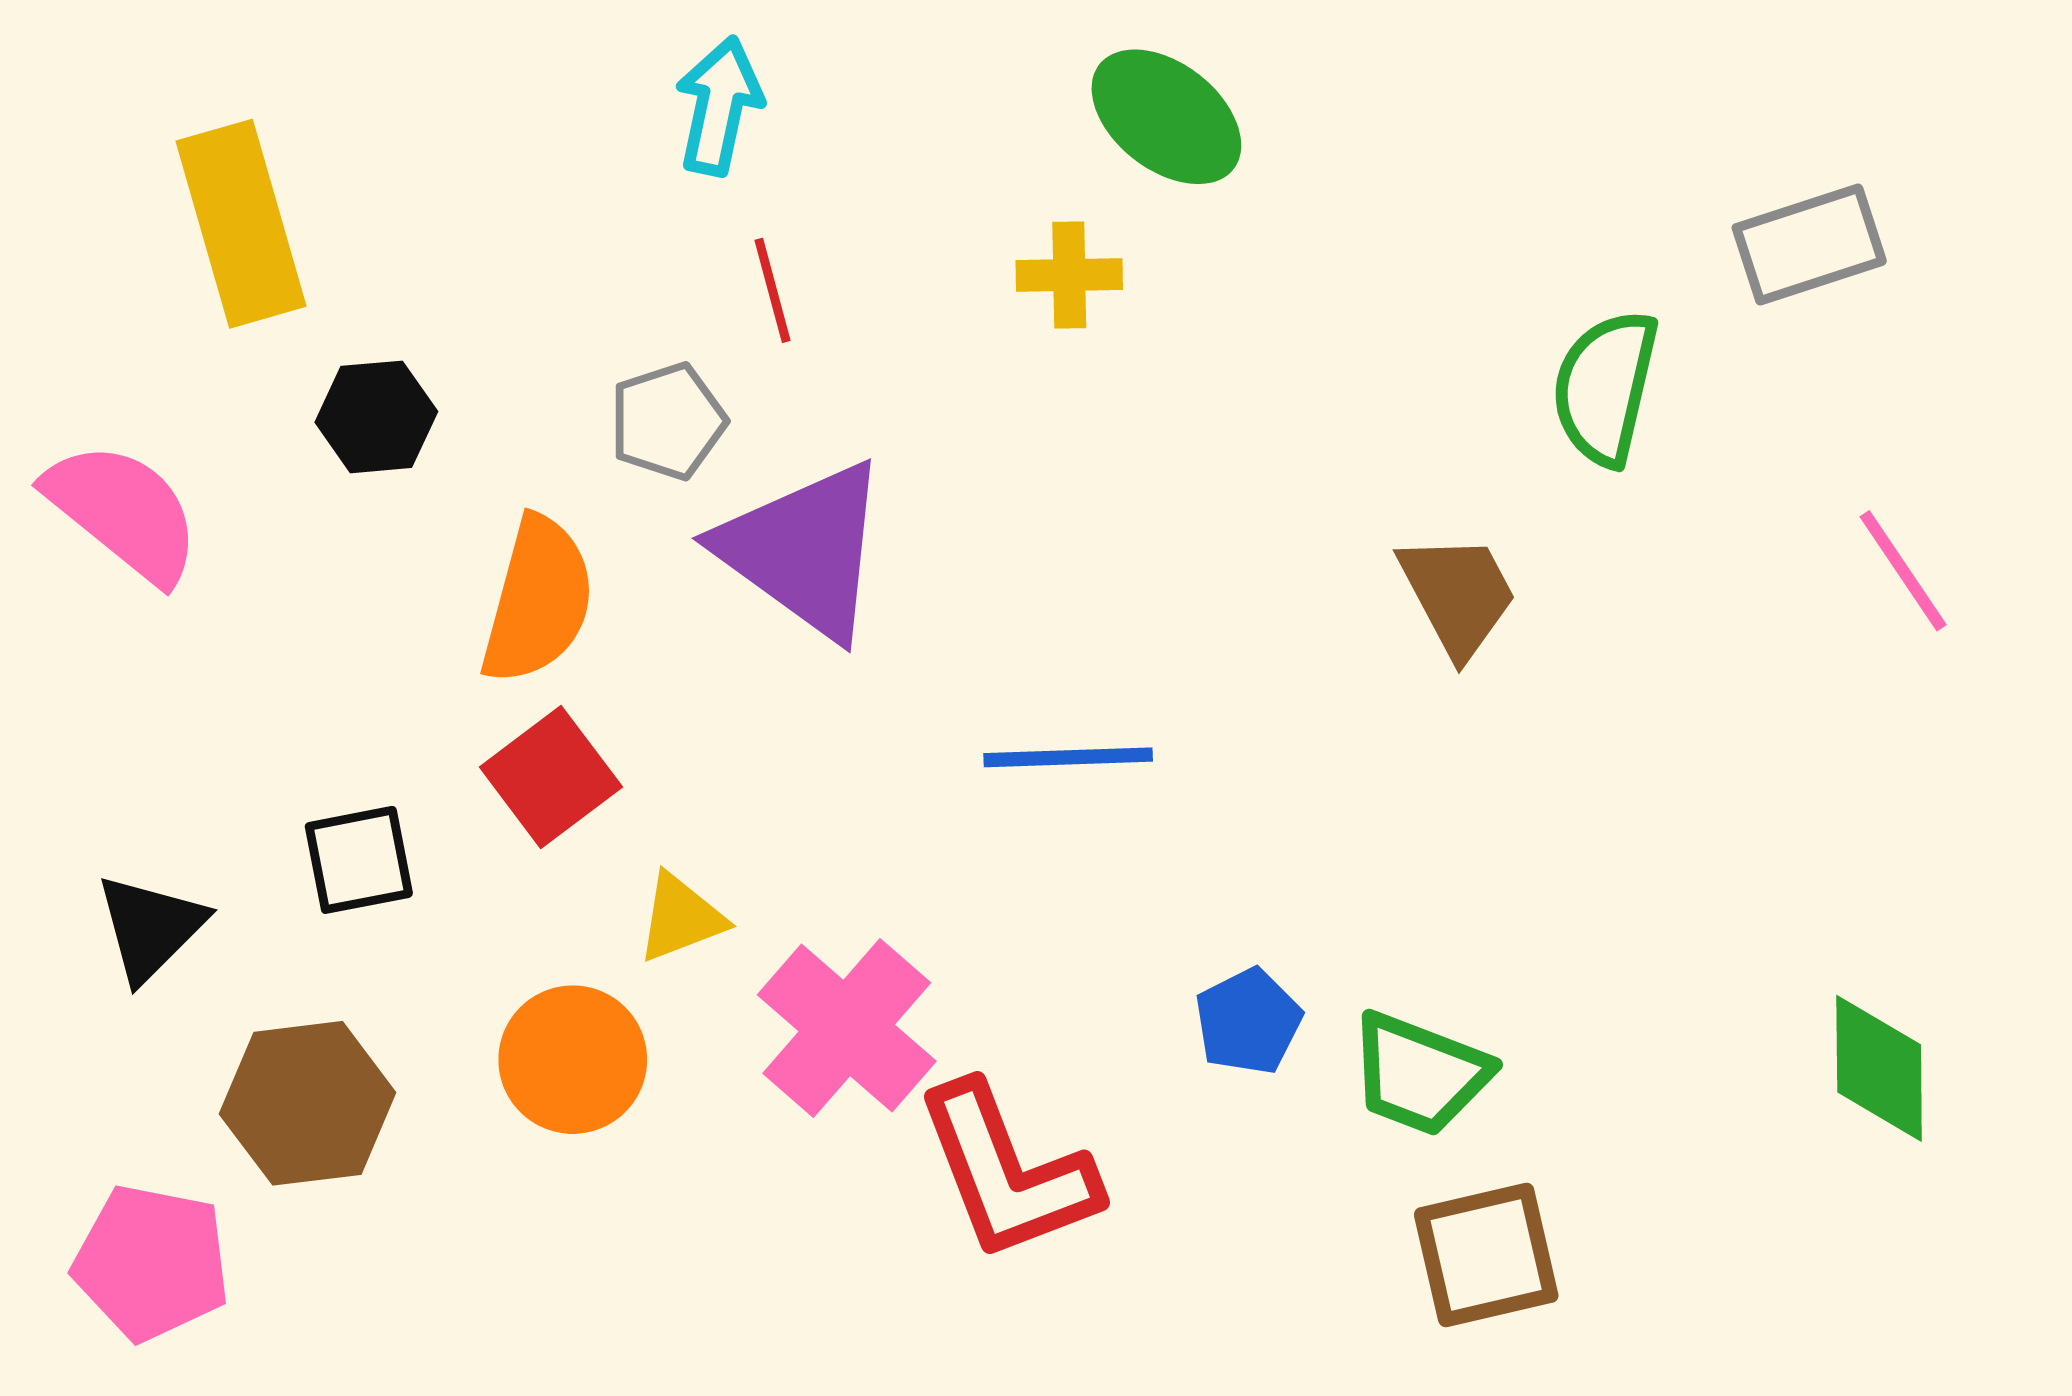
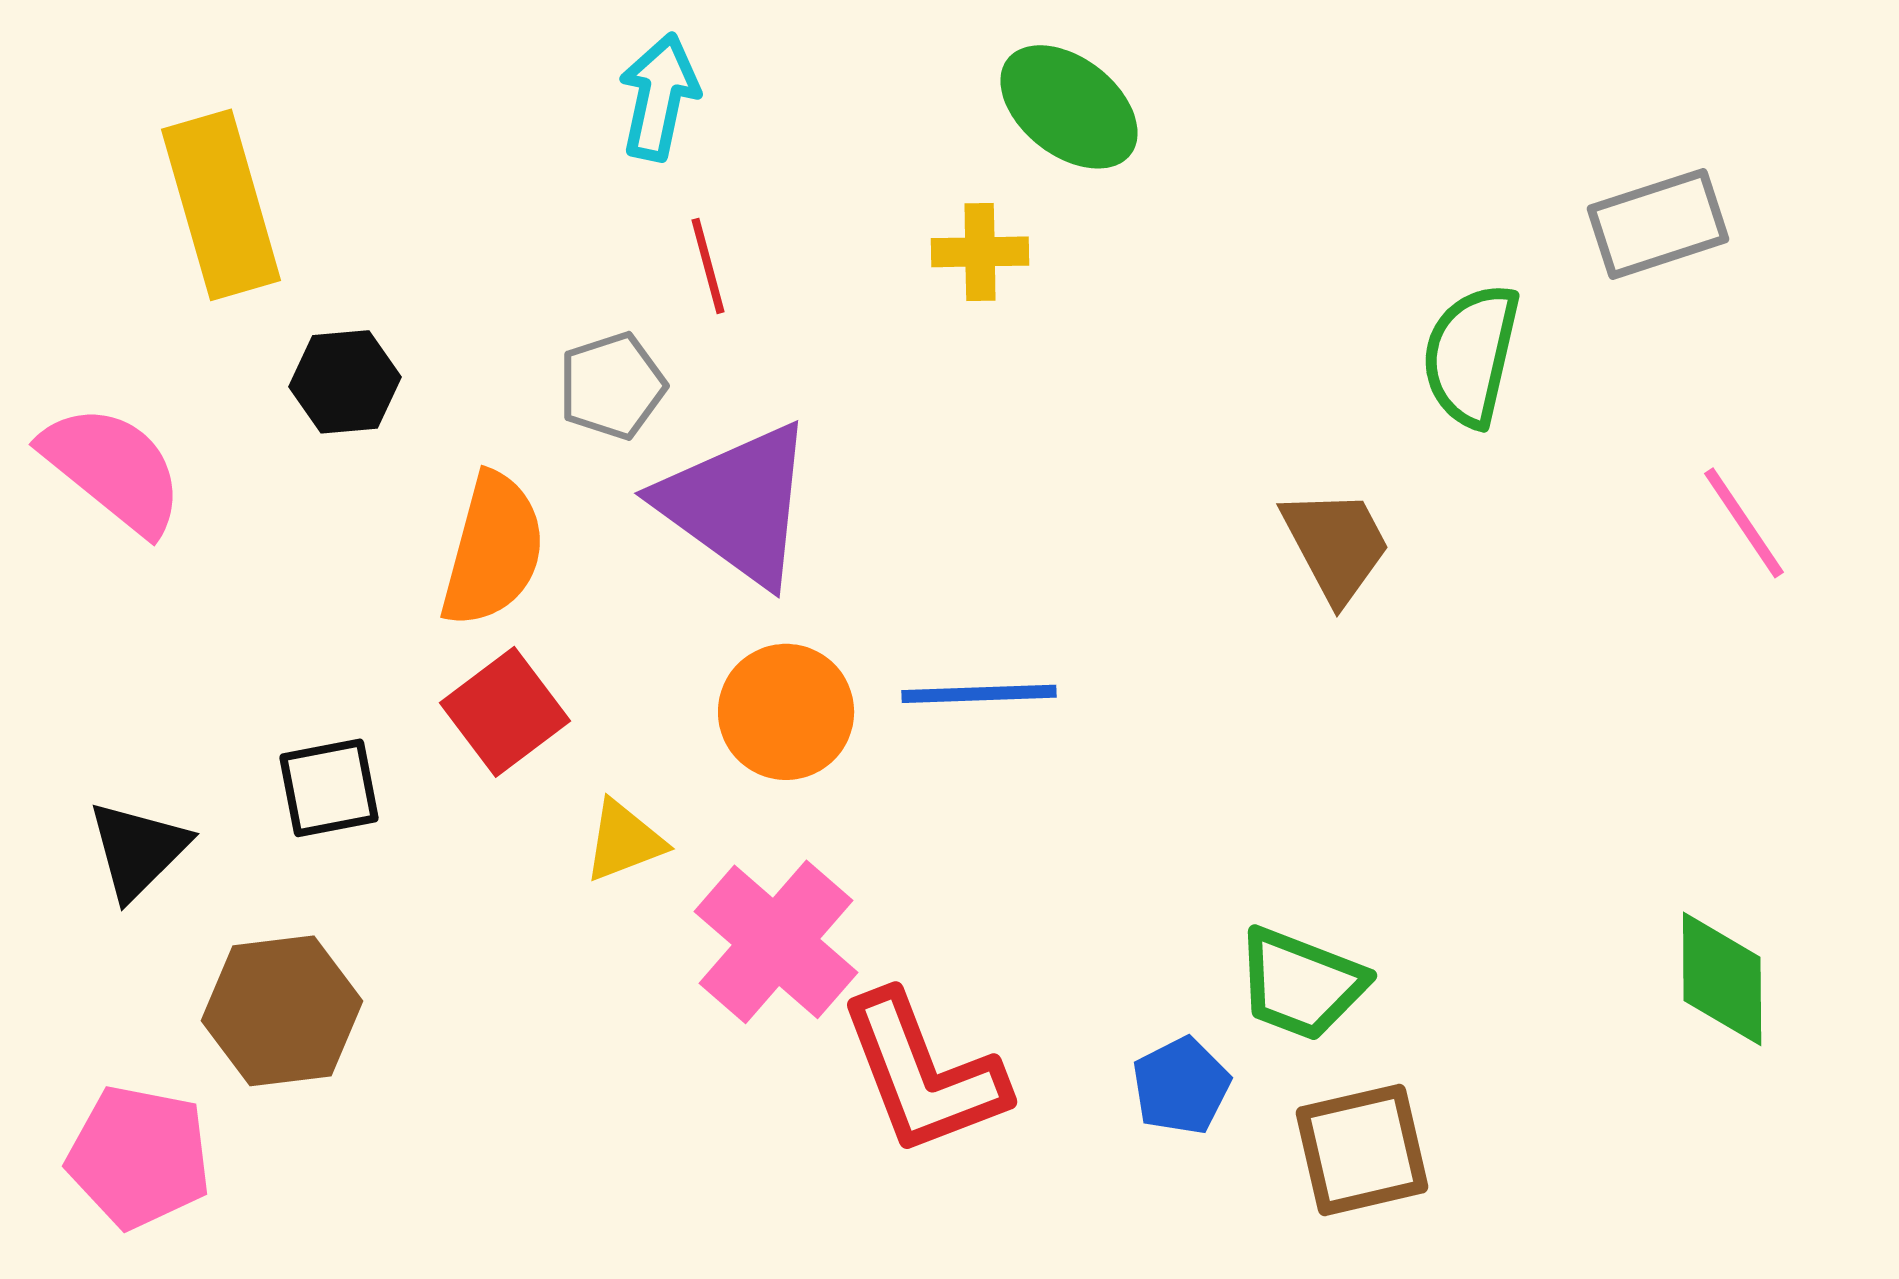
blue pentagon: (1248, 1021) -> (1181, 1086), moved
orange circle: (573, 1060) -> (786, 712), moved

